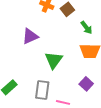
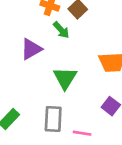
green arrow: (86, 28) -> (61, 30), moved

